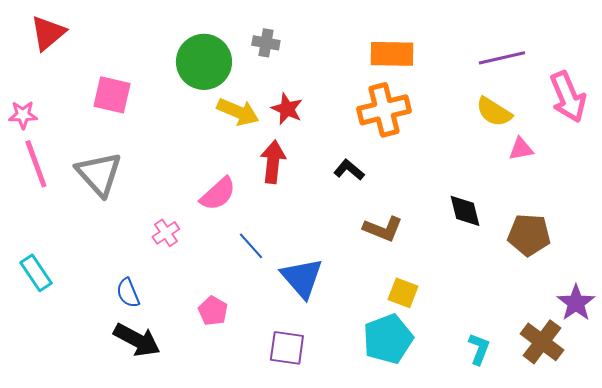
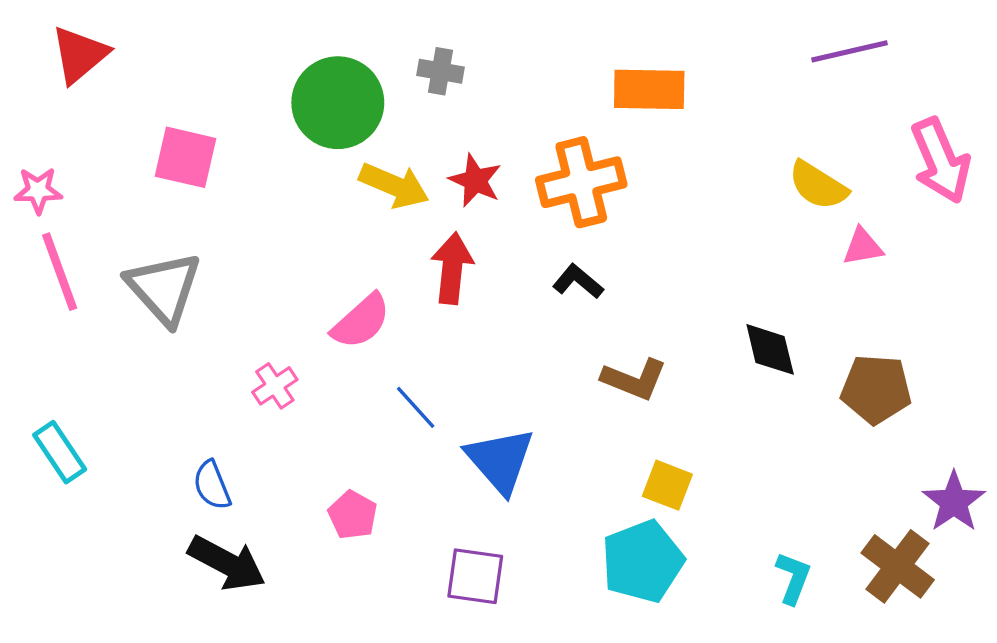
purple line: (502, 58) -> (850, 51), moved
orange cross: (384, 110) -> (581, 182), moved

